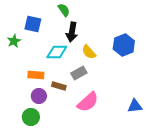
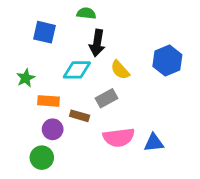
green semicircle: (64, 10) -> (86, 13), turned -48
green star: (14, 41) -> (26, 78), moved
pink semicircle: (88, 102) -> (119, 137), turned 35
blue triangle: (135, 106) -> (154, 143), moved

